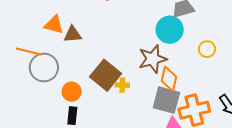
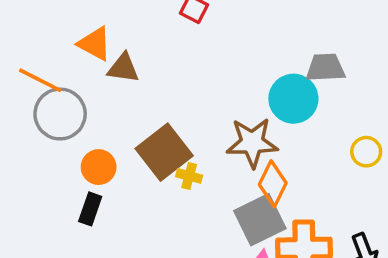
yellow circle: (207, 49) -> (366, 152), moved
gray square: (166, 100) -> (260, 220), turned 36

